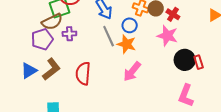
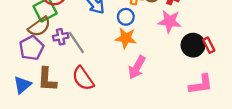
gray line: (109, 36) -> (76, 42), moved
brown L-shape: (51, 69) -> (47, 79), turned 140
red semicircle: (83, 73) -> (83, 78), turned -30
pink L-shape: (186, 96) -> (201, 84), turned -110

